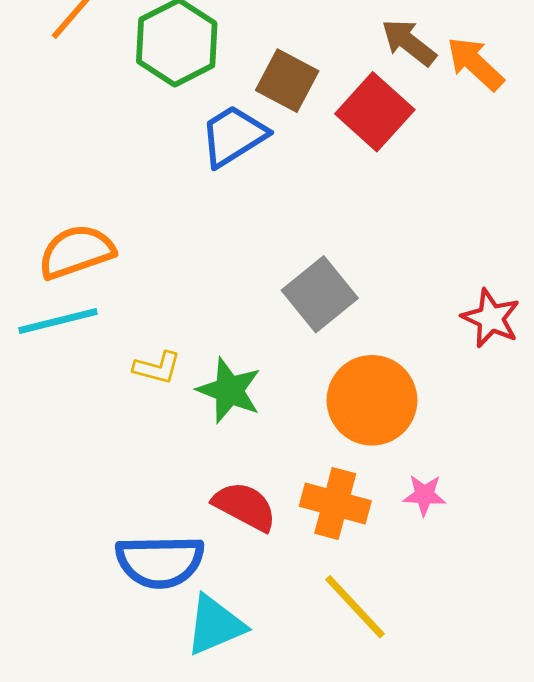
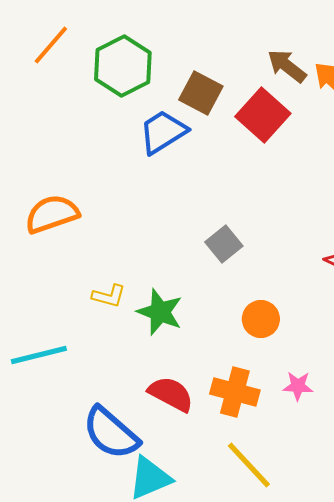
gray square: (320, 294) -> (224, 244), size x0.7
cyan line: (58, 321) -> (39, 355), moved
orange circle: (372, 400) -> (261, 319), size x0.6
blue semicircle: (160, 562) -> (111, 433), turned 42

